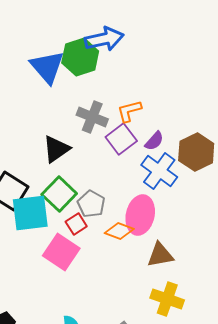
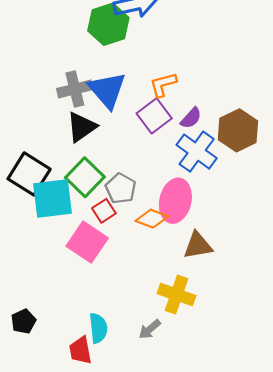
blue triangle: (47, 67) -> (107, 90), moved
gray cross: (92, 117) -> (75, 89), moved, turned -36
yellow cross: (167, 299) -> (177, 295), moved

